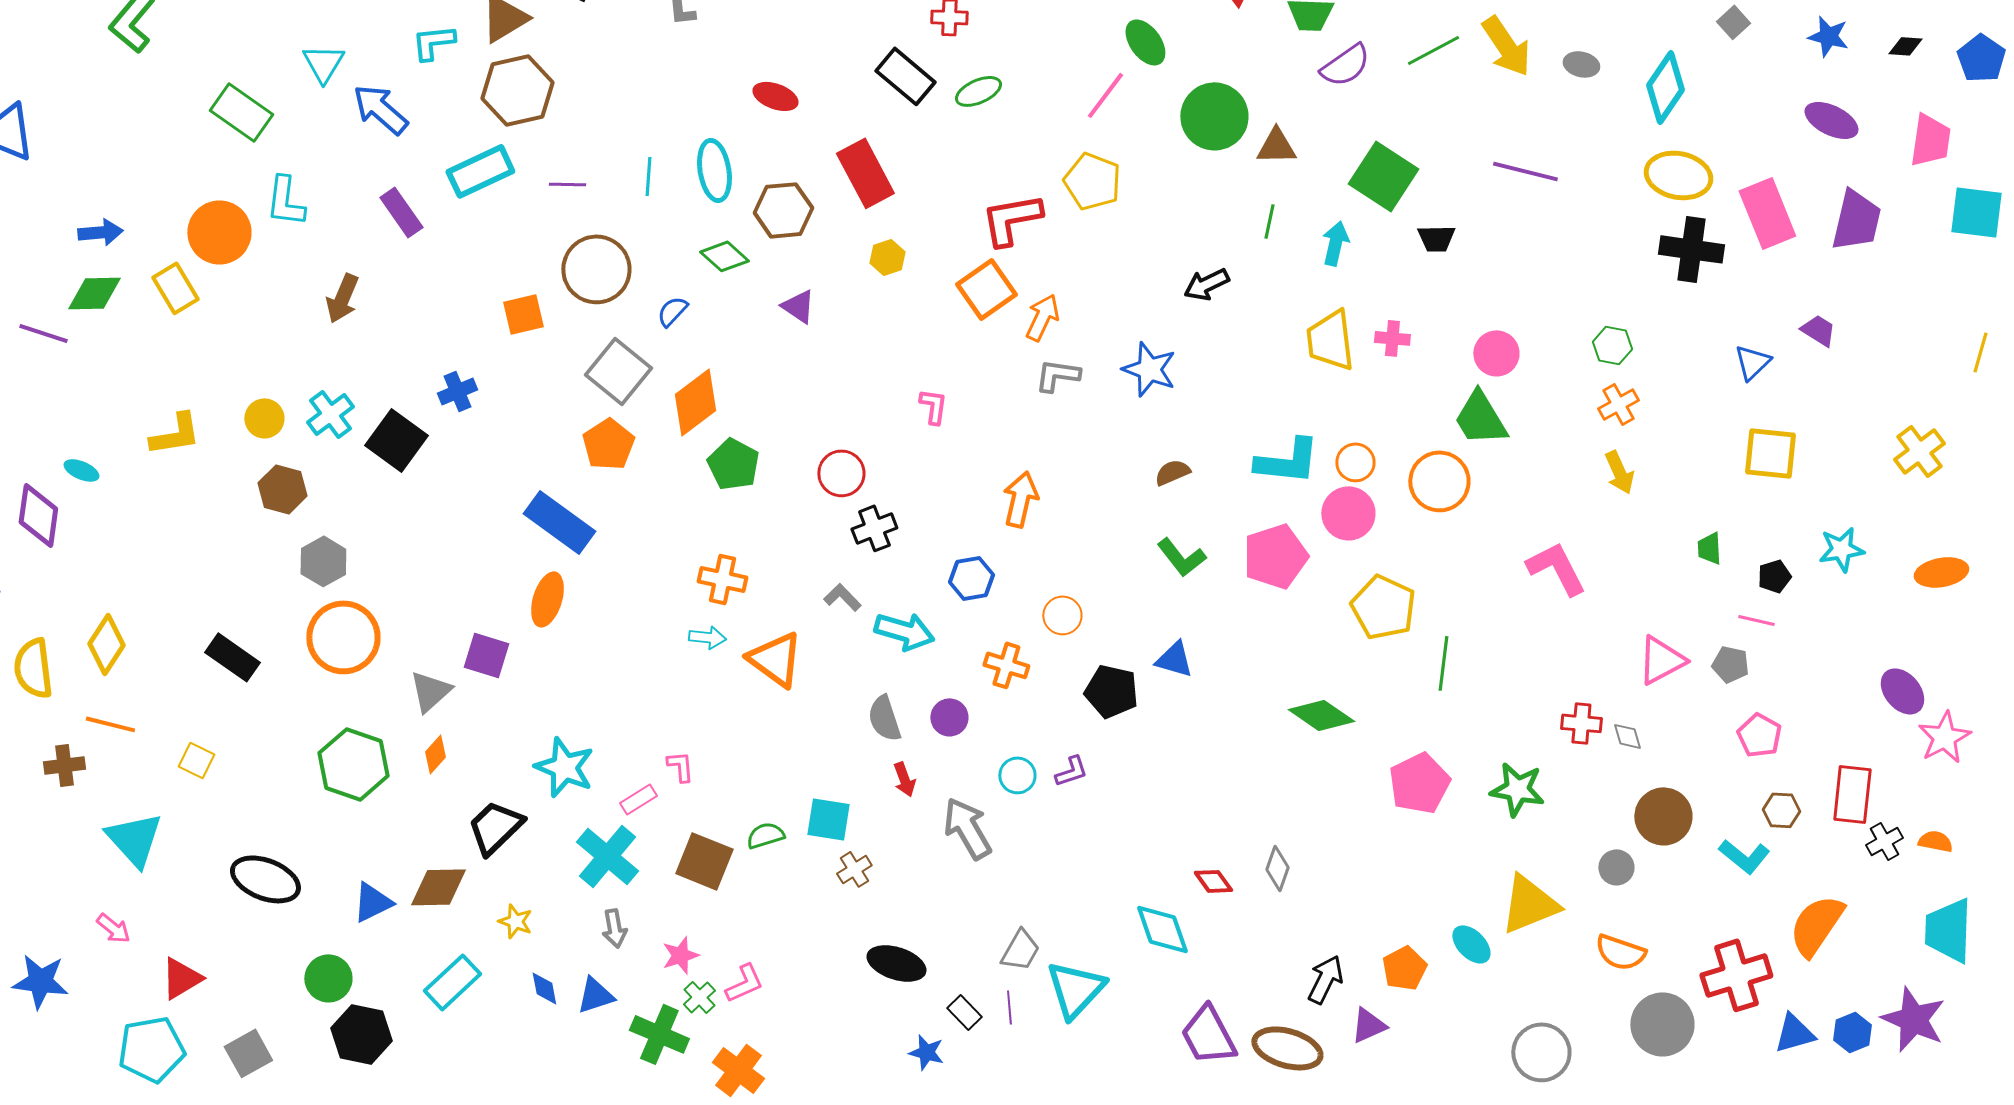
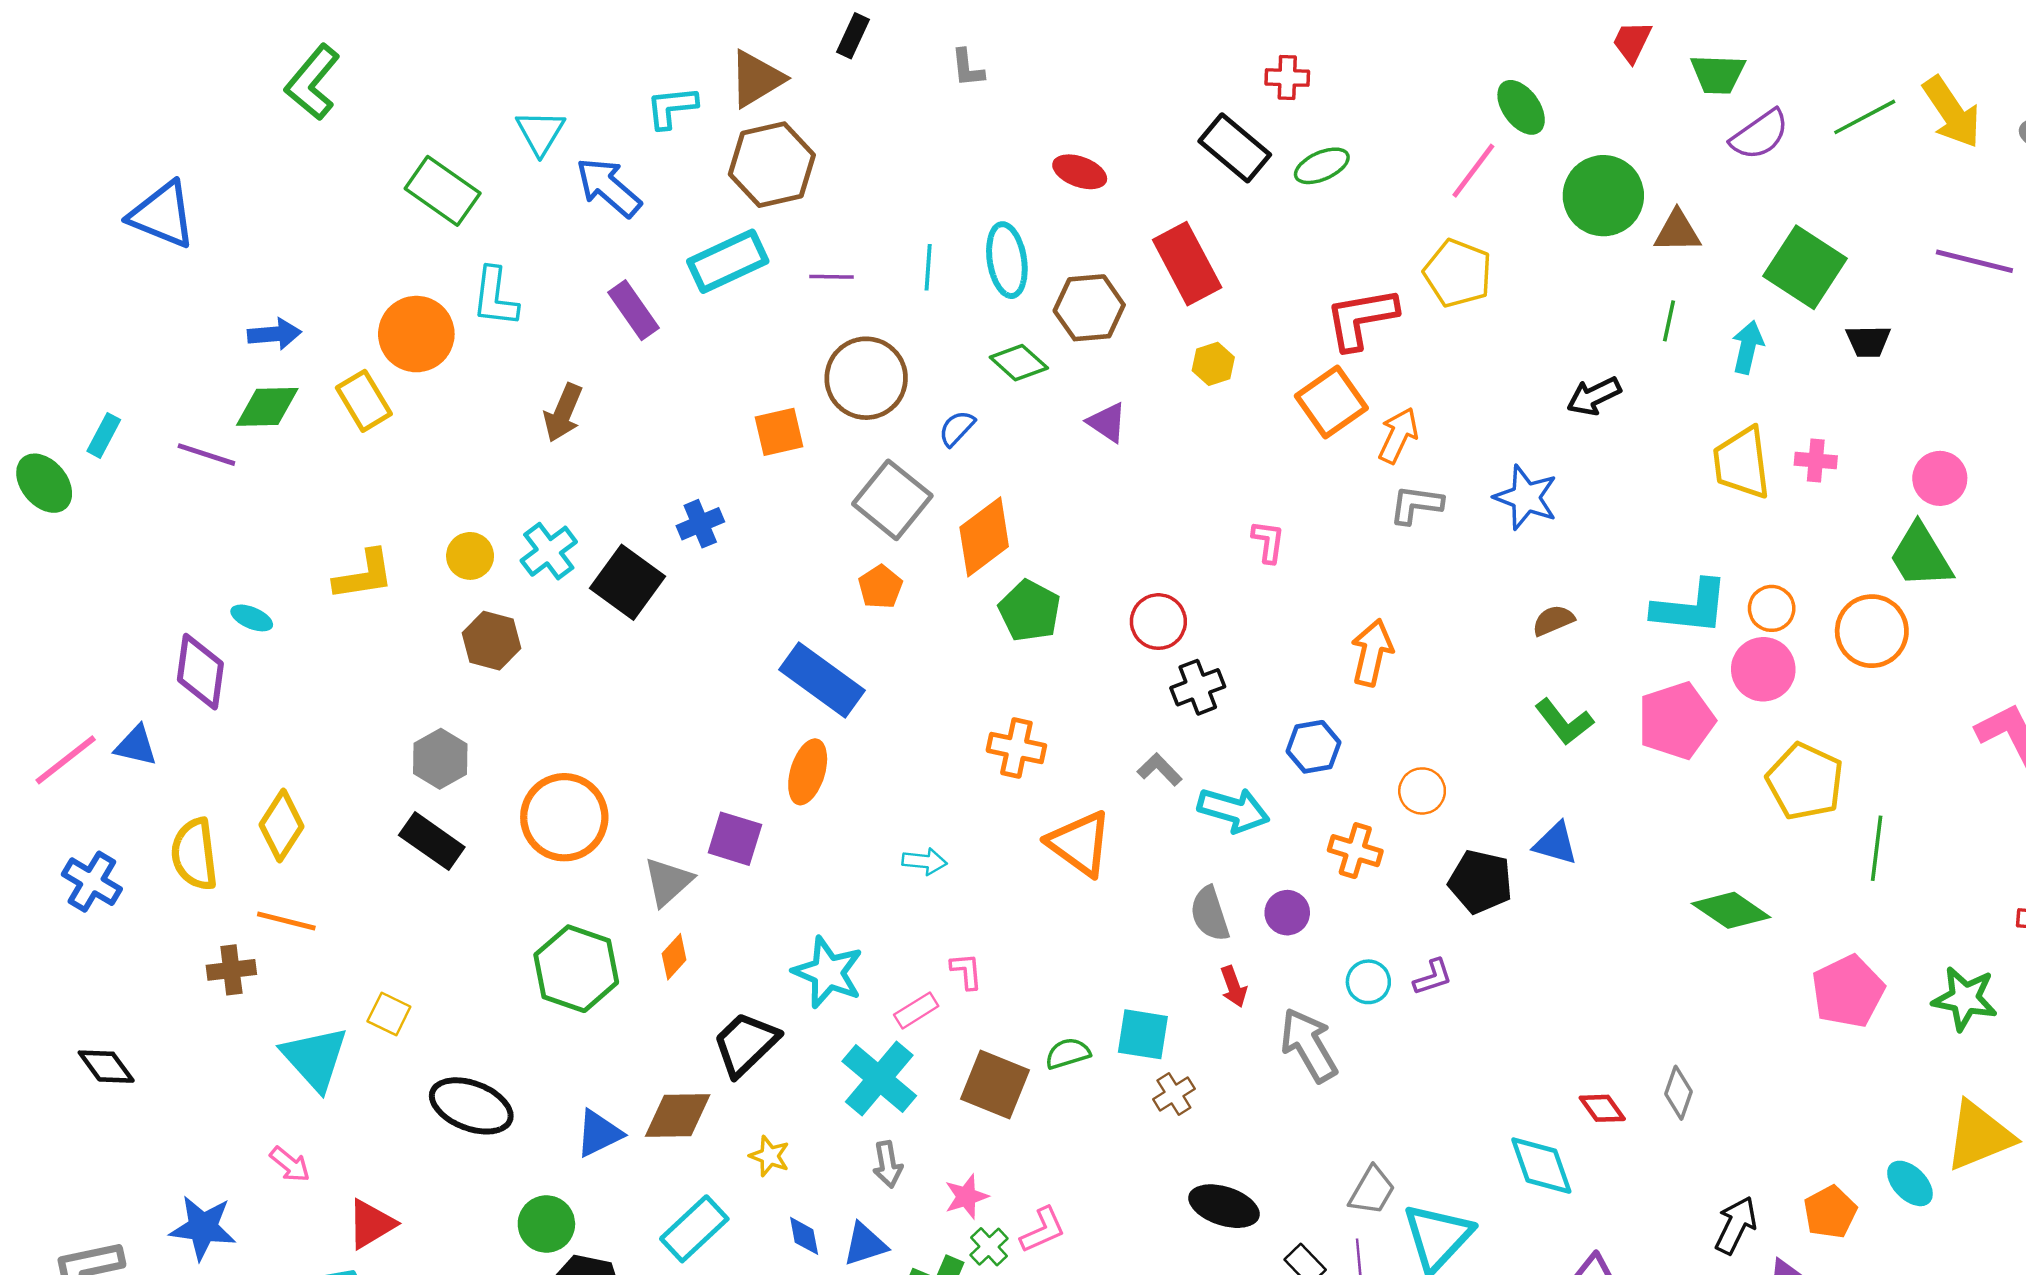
orange pentagon: (608, 444) -> (880, 587), size x0.7
gray hexagon: (323, 561) -> (440, 759), moved
cyan arrow: (707, 637) -> (925, 861), moved
yellow square: (196, 760) -> (389, 1014), moved

